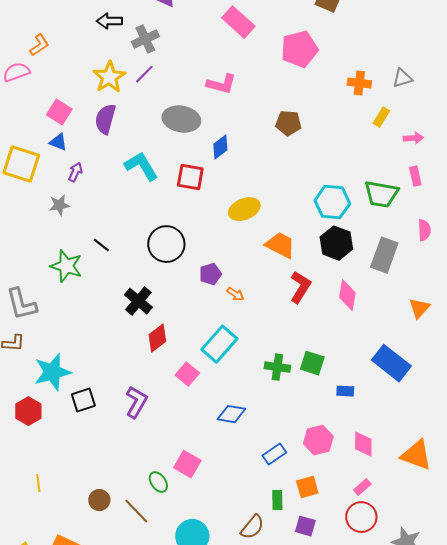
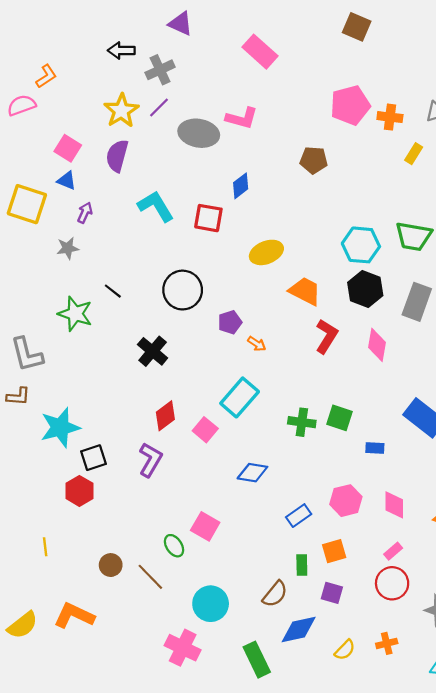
pink pentagon: (299, 49) -> (350, 105), moved
gray ellipse: (181, 119) -> (199, 133), moved
red diamond: (157, 338) -> (165, 416), moved
red hexagon: (28, 411) -> (79, 491), moved

